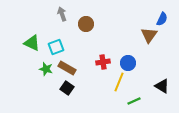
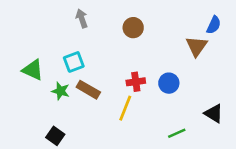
brown circle: (86, 24) -> (133, 28), moved
green triangle: (32, 43) -> (33, 70), moved
yellow line: (119, 82) -> (125, 108), moved
black square: (67, 88) -> (55, 136), moved

